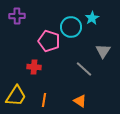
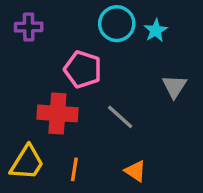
cyan circle: (71, 27) -> (117, 24), moved
red cross: (34, 67) -> (57, 113), size x1.6
gray line: (84, 69) -> (120, 117), moved

